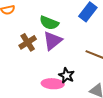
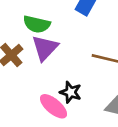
pink ellipse: (53, 84) -> (53, 106), turned 45

